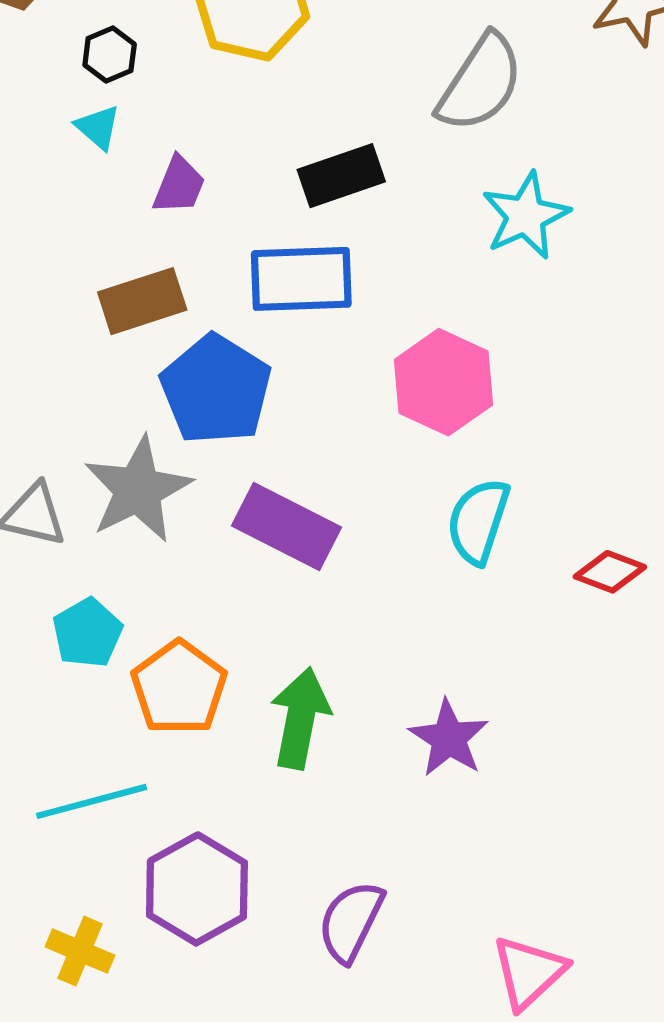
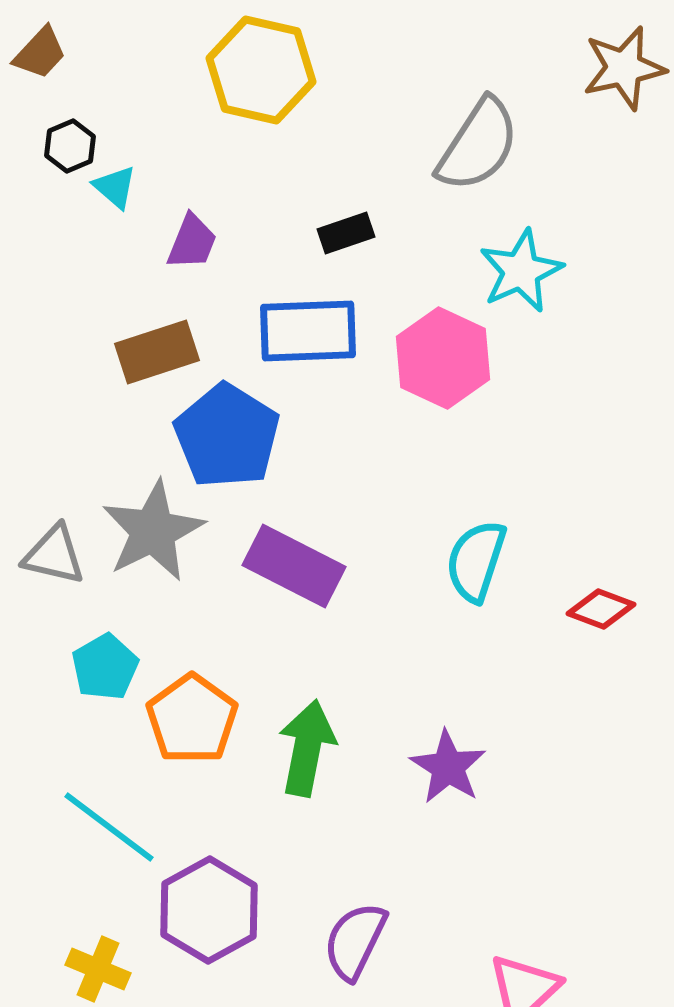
black hexagon: (110, 55) -> (70, 146), moved
black rectangle: (341, 176) -> (346, 233), size x0.7
pink hexagon: (443, 382) -> (443, 358), moved
cyan line: (92, 801) -> (109, 827), turned 52

